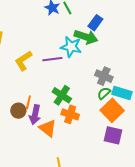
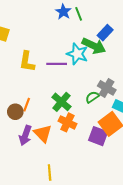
yellow L-shape: (23, 61) -> (27, 62), turned -55
green semicircle: (104, 93) -> (92, 97), moved
purple arrow: (35, 115) -> (25, 135), moved
purple square: (113, 135) -> (98, 136), moved

